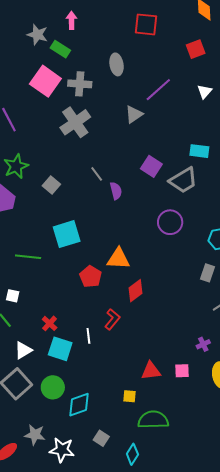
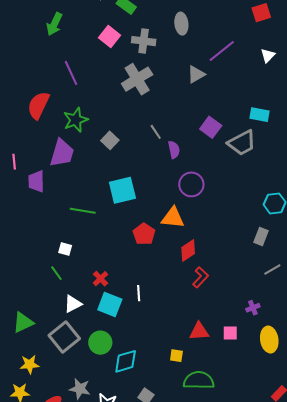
pink square: (45, 81) -> (110, 36), size x0.7
purple circle: (170, 222) -> (191, 184), moved
red L-shape: (112, 319) -> (200, 277), moved

